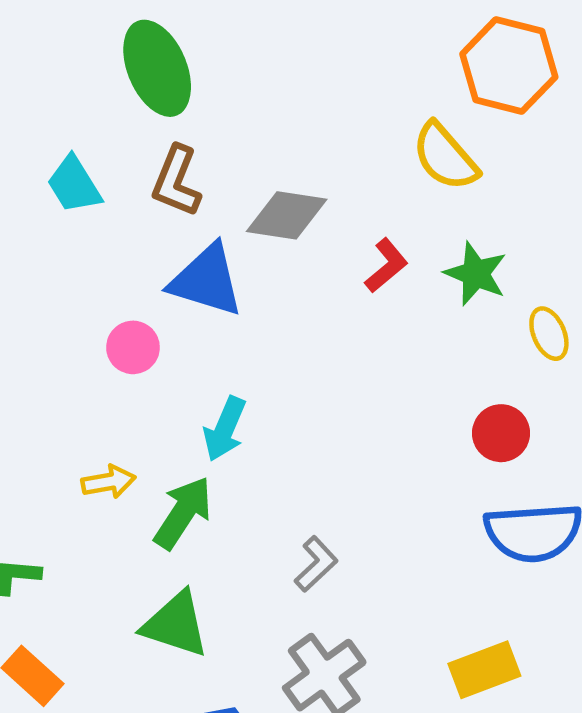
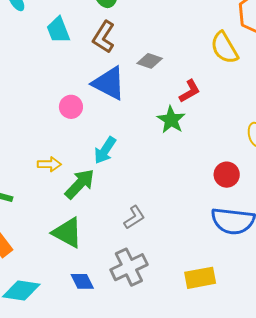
gray diamond: (287, 215) -> (150, 61), size x0.7
green star: (476, 274) -> (171, 120), moved

